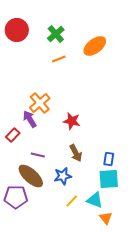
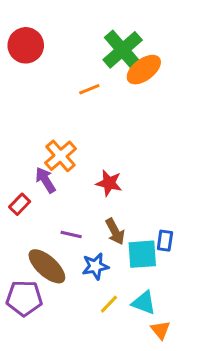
green cross: (56, 34) -> (123, 50), moved, size x1.5
purple line: (38, 155) -> (71, 235), moved
cyan square: (109, 179) -> (142, 254), moved

